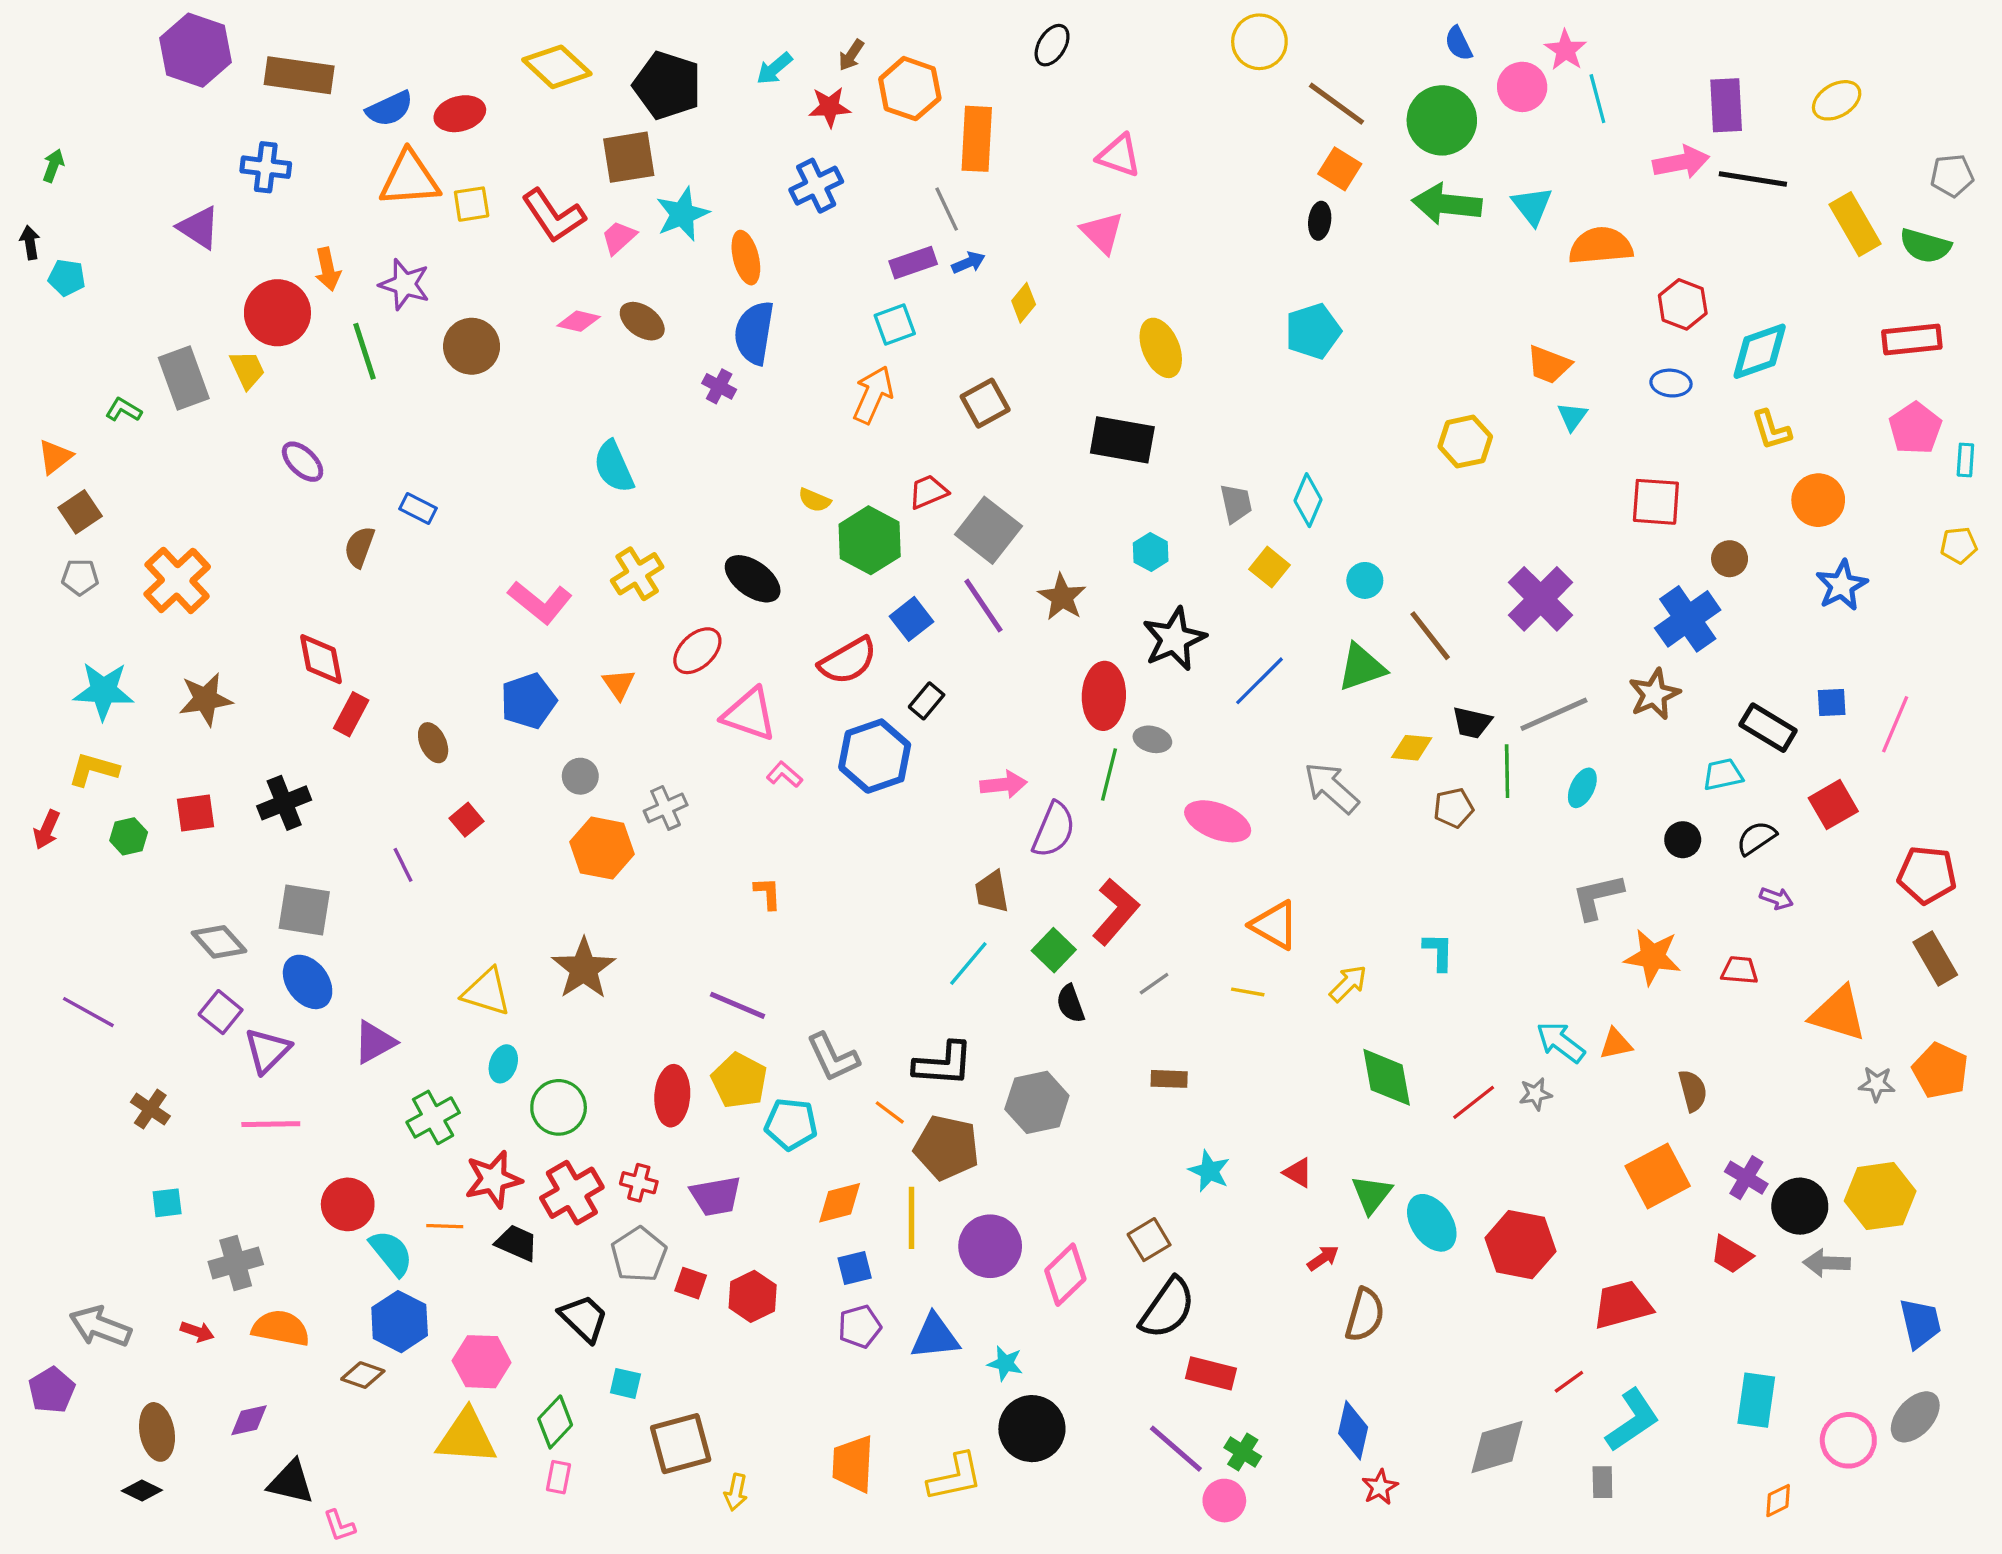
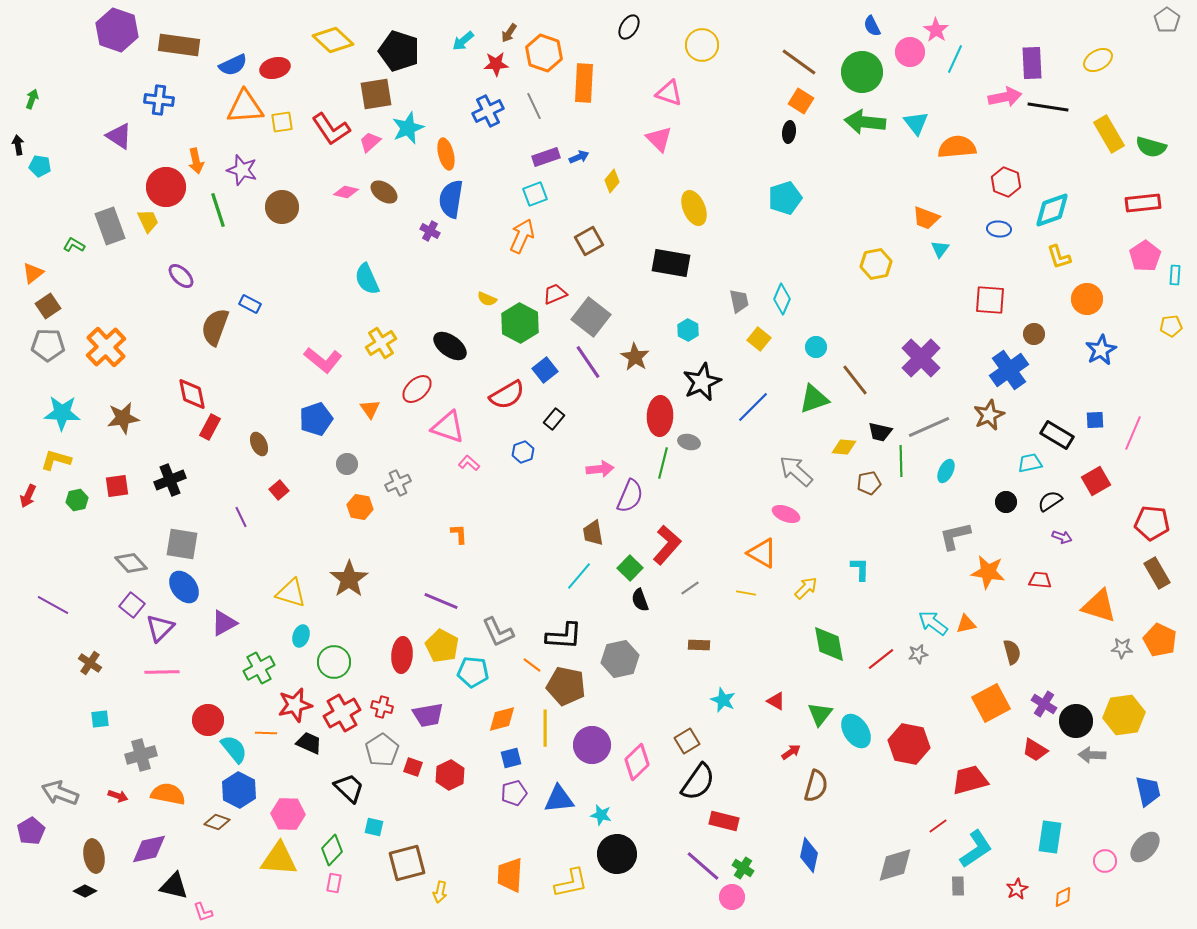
yellow circle: (1259, 42) -> (702, 45), moved
cyan line: (1597, 99) -> (955, 59), turned 40
gray pentagon: (1952, 176) -> (1167, 20), moved, turned -30
gray line: (947, 209) -> (534, 106), moved
brown semicircle: (359, 547) -> (215, 327), size x1.5
gray pentagon: (80, 577) -> (48, 345), size x1.5
blue hexagon: (875, 756) -> (523, 452), size x0.5
pink ellipse: (1218, 821) -> (786, 514), moved, size x0.7
orange hexagon: (602, 848) -> (360, 507), size x0.7
purple diamond: (249, 1420) -> (149, 849), size x1.5
pink circle: (1848, 1440) -> (1105, 861), size x0.7
red star: (1380, 1487) -> (1017, 889), moved

